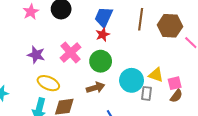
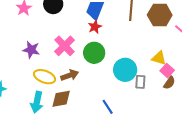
yellow triangle: (156, 75) -> (159, 58), moved
pink square: (175, 83) -> (167, 71), turned -32
brown arrow: (95, 88) -> (70, 75), moved

